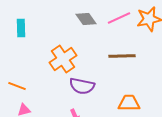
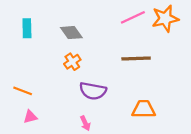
gray diamond: (86, 19) -> (71, 33), moved
orange cross: (63, 59) -> (72, 62), size x0.6

